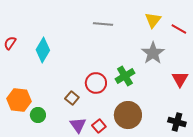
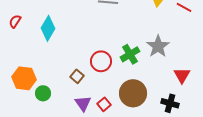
gray star: (153, 53) -> (158, 46), moved
red triangle: (180, 79) -> (182, 75), moved
black cross: (177, 122) -> (170, 103), moved

